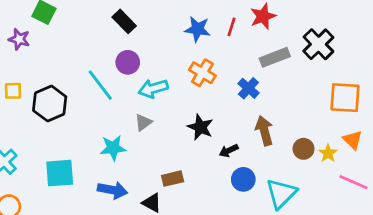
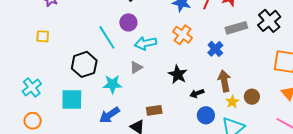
black hexagon: (50, 104) -> (84, 64), moved
yellow star: (328, 153) -> (232, 102), moved
blue arrow: (113, 190) -> (109, 115), turned 130

